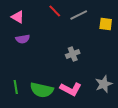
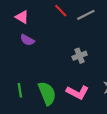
purple semicircle: (23, 39) -> (27, 40), turned 40
green semicircle: (42, 90) -> (47, 93), turned -125

